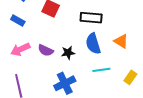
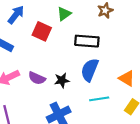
orange triangle: (121, 41) -> (127, 78), moved
blue semicircle: (93, 44) -> (90, 70), turned 40

